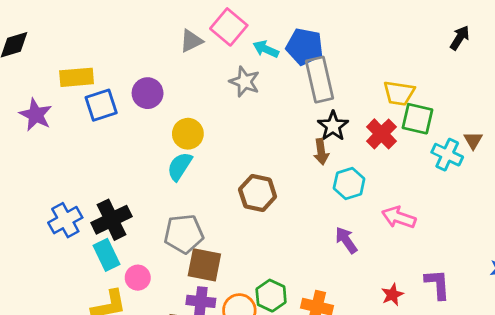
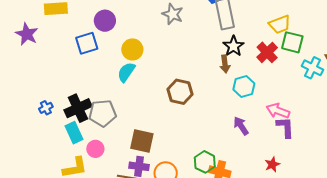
yellow trapezoid: (399, 93) -> (280, 24), turned -30
blue square: (101, 105) -> (87, 43), moved
blue cross: (65, 220) -> (46, 108), size x0.6
gray pentagon: (184, 234) -> (103, 113), moved
purple L-shape: (437, 284) -> (285, 127), moved
green hexagon: (271, 296) -> (205, 162), moved

